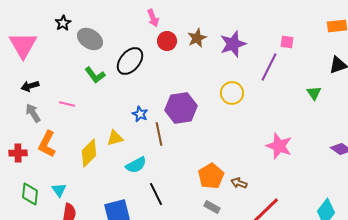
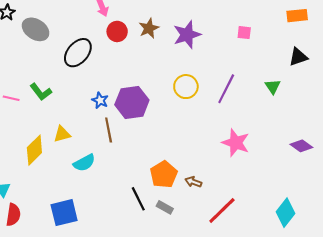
purple line: (269, 67) -> (226, 89), moved
green L-shape: (95, 75) -> (41, 92), moved
blue star: (140, 114) -> (100, 100), moved
black line: (156, 194) -> (138, 199), moved

